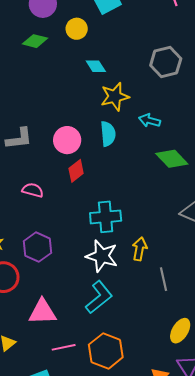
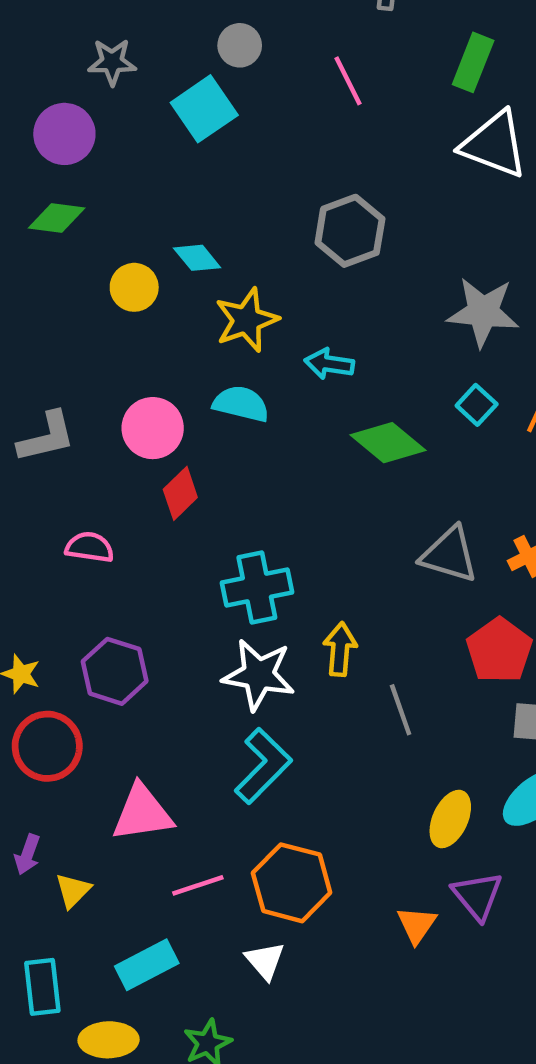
yellow circle: (77, 29) -> (134, 287), moved
cyan semicircle: (108, 134) -> (241, 404), turned -65

